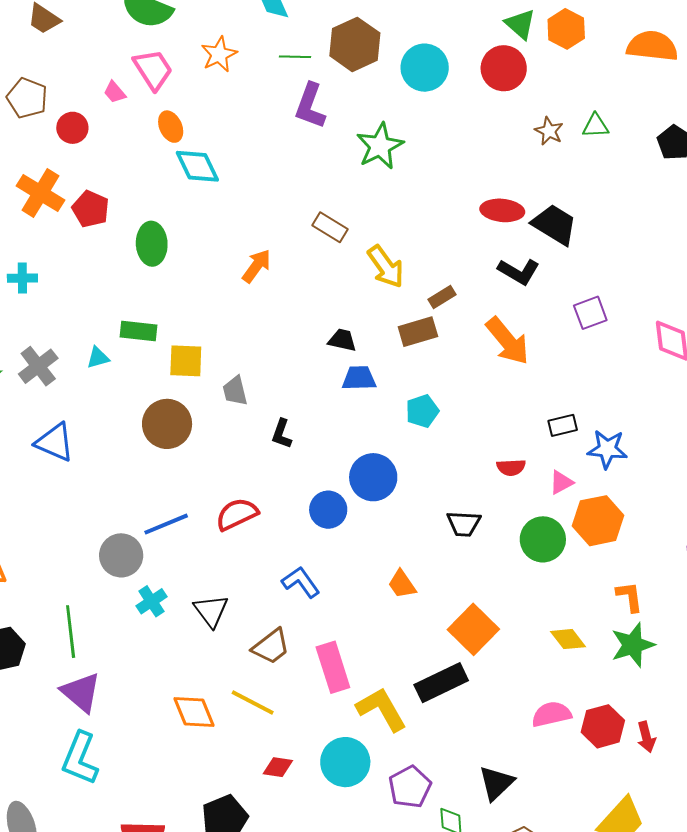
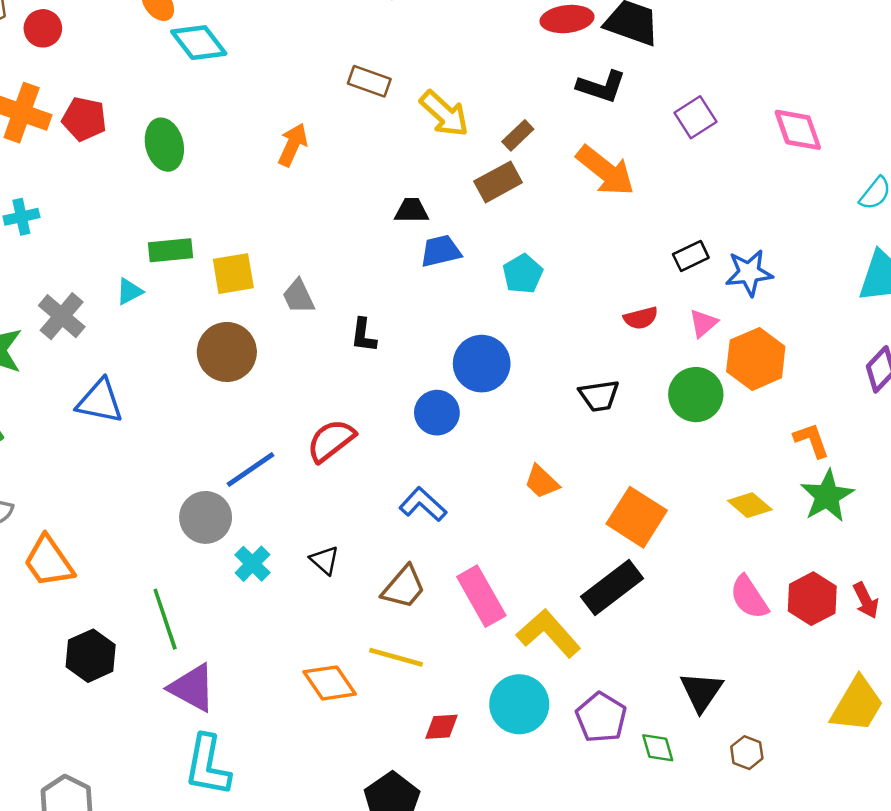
black triangle: (211, 611) -> (325, 560), size x0.7
pink semicircle: (551, 714) -> (749, 597), turned -99

